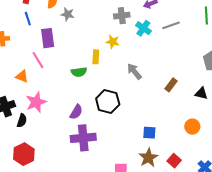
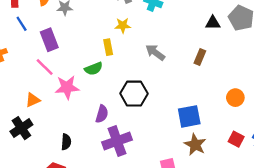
orange triangle: (22, 76) -> (33, 100), moved, turned -32
black triangle: (201, 93) -> (213, 23), moved
pink star: (36, 102) -> (67, 87), moved, turned 30
black semicircle: (22, 121) -> (66, 142), moved
blue square: (149, 133) -> (189, 116), size x1.5
red square: (174, 161) -> (236, 139), moved

